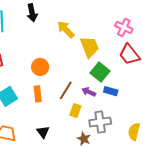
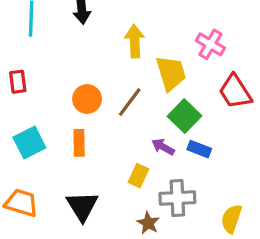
pink cross: (124, 27) -> (210, 44), moved
yellow arrow: (66, 29) -> (135, 41), turned 36
brown line: (66, 90) -> (130, 102), moved
black triangle: (43, 132) -> (82, 206), size x1.5

